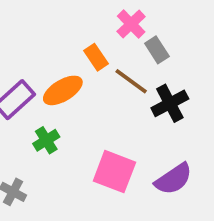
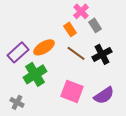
orange rectangle: (96, 57) -> (70, 29), moved
brown line: (131, 81) -> (76, 53), moved
green cross: (46, 140) -> (35, 74), size x1.6

